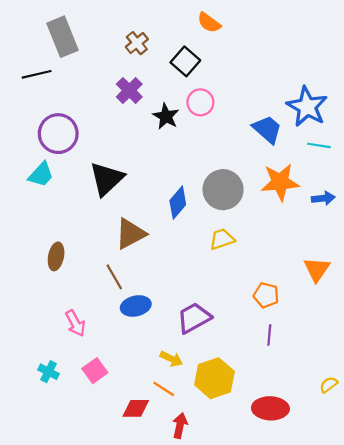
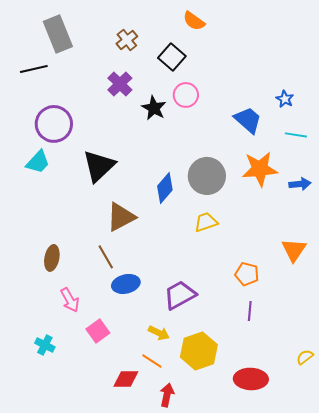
blue star: (307, 107) -> (285, 99), size x0.5
brown ellipse: (56, 256) -> (52, 258), moved
pink square: (95, 371) -> (98, 331), moved

